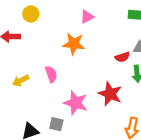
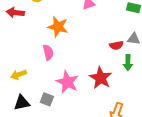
orange star: (74, 44) -> (58, 27), moved
yellow arrow: (21, 81) -> (19, 75), moved

